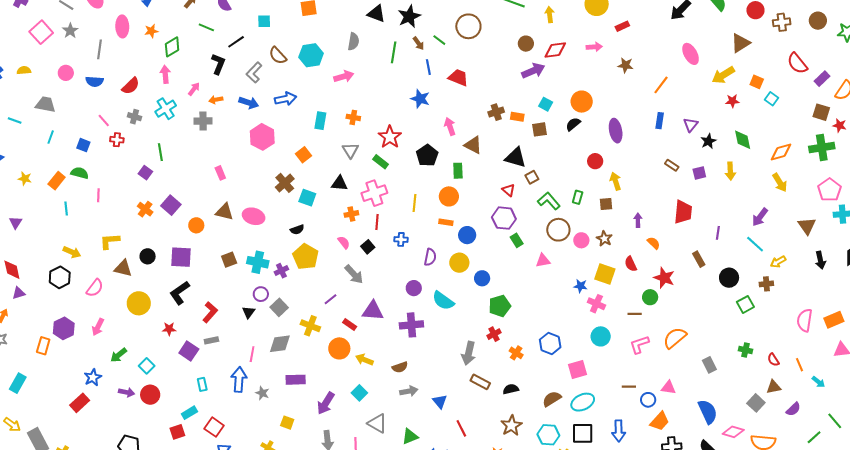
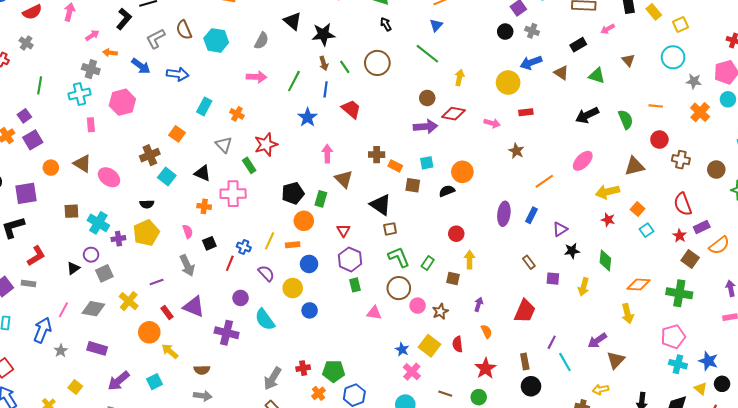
green line: (394, 52) -> (294, 81), moved
pink ellipse: (691, 54) -> (583, 161), turned 55
pink arrow: (344, 76) -> (257, 77), moved
cyan square: (546, 104) -> (427, 163), turned 32
cyan cross: (166, 109) -> (79, 94), moved
red star: (840, 125) -> (680, 236), moved
purple ellipse: (616, 131) -> (504, 214), moved
pink hexagon: (262, 137) -> (122, 102), moved
gray triangle: (350, 150) -> (224, 145), turned -30
orange square: (304, 155) -> (177, 134), turned -35
black pentagon: (427, 155) -> (293, 193), moved
purple square: (145, 173) -> (24, 116), moved
red triangle: (509, 190) -> (343, 230), moved
yellow line: (414, 203) -> (270, 241), moved
red line: (377, 222) -> (230, 263), moved
orange rectangle: (446, 222) -> (293, 245), turned -32
brown triangle: (807, 226) -> (616, 360), moved
cyan line: (755, 244) -> (565, 362), moved
purple square: (181, 257) -> (26, 193), turned -30
purple semicircle: (430, 257) -> (266, 273), turned -72
black circle: (729, 278) -> (531, 386), moved
green circle: (650, 297) -> (479, 397), moved
green pentagon: (500, 306) -> (334, 371), moved

